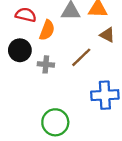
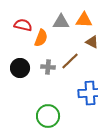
black circle: (20, 50) -> (20, 68), moved
gray cross: (46, 64) -> (48, 67), moved

